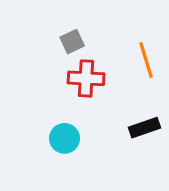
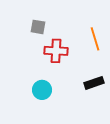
gray square: (72, 42) -> (38, 27), moved, turned 35

